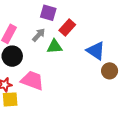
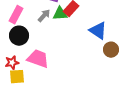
green triangle: (55, 47) -> (60, 14), moved

